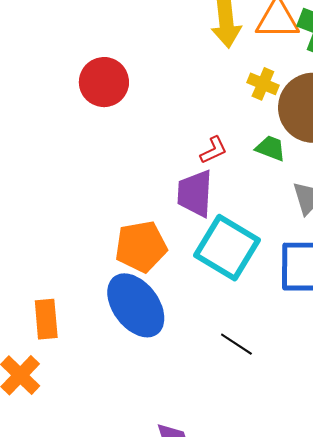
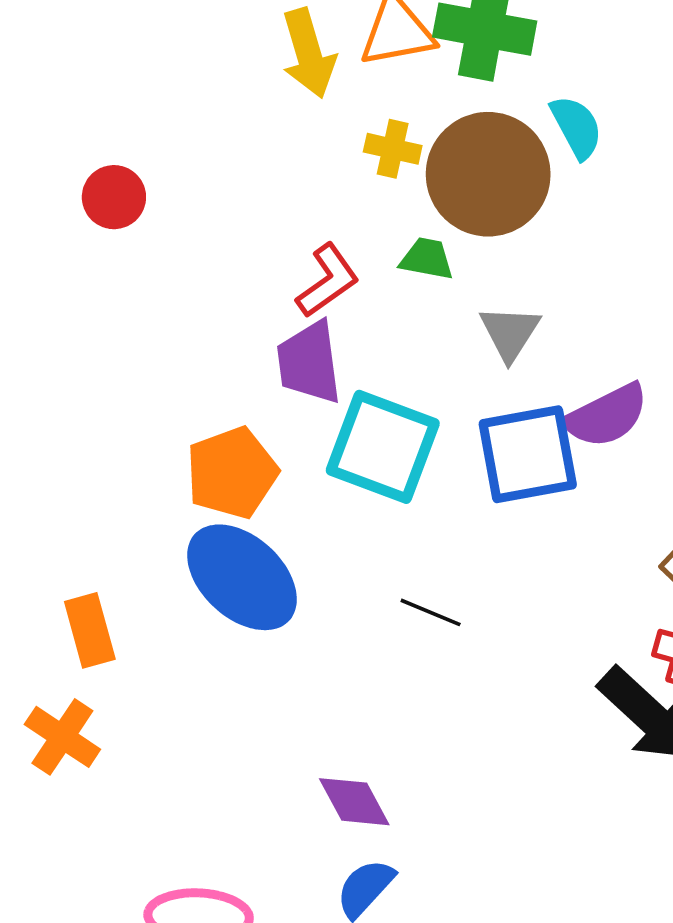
red circle: (104, 82) -> (114, 197), size x0.7
red L-shape: (214, 150) -> (328, 281), size x1.4

